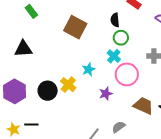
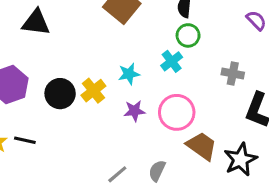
pink circle: (127, 74) -> (177, 112), moved
purple star: (106, 94) -> (134, 111), moved
gray semicircle: (119, 127) -> (157, 171), turned -40

